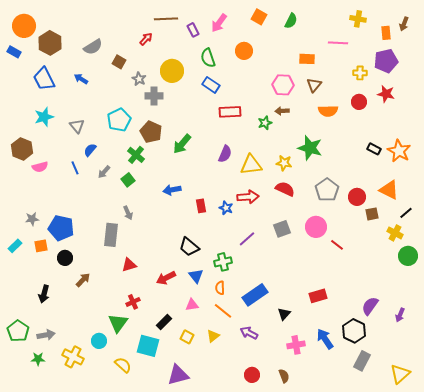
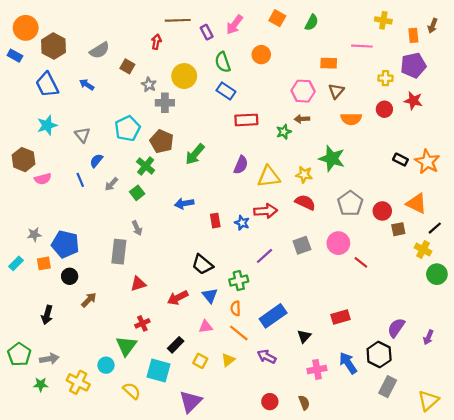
red arrow: (146, 39) -> (156, 42), turned -32
purple triangle: (178, 375) -> (191, 402), turned -30

